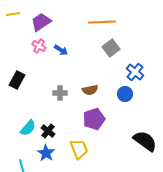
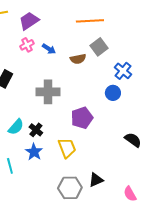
pink cross: (39, 46) -> (27, 45), turned 32
brown semicircle: (90, 90) -> (78, 59), moved
gray cross: (60, 93) -> (48, 92), size x1.6
black semicircle: (145, 141) -> (133, 140), size x0.7

